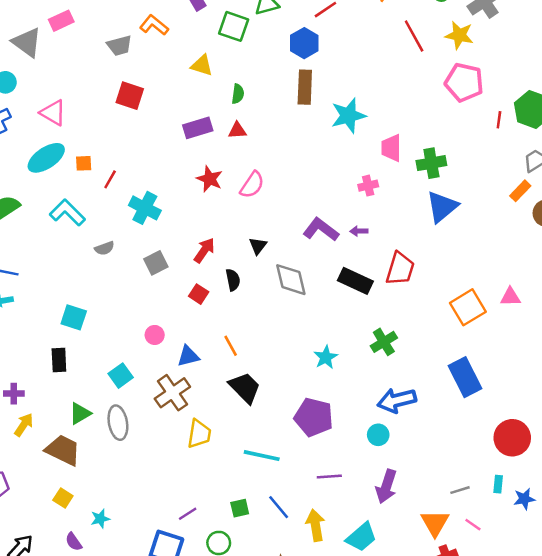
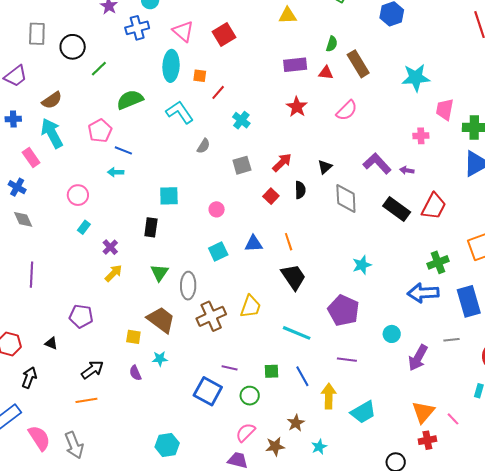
yellow triangle: (202, 65) -> (288, 16), moved, turned -30
brown rectangle: (305, 87) -> (358, 64), moved, turned -44
red square: (130, 96) -> (224, 35), moved, turned 30
cyan ellipse: (46, 158) -> (171, 66), turned -64
pink semicircle: (252, 185) -> (347, 110), moved
cyan cross: (145, 208) -> (241, 120), size x0.7
gray semicircle: (104, 248) -> (204, 146), turned -49
cyan square: (74, 317) -> (169, 196), turned -30
pink circle: (155, 335) -> (217, 209), moved
green cross: (384, 342) -> (438, 262), moved
cyan square: (121, 376) -> (218, 251), moved
brown cross: (172, 393) -> (211, 316), moved
purple cross: (14, 394) -> (110, 247), turned 35
blue arrow: (397, 400) -> (423, 293), moved
green triangle: (80, 413) -> (160, 273), turned -36
brown trapezoid: (63, 450) -> (161, 320), moved
purple arrow: (386, 486) -> (418, 358), moved
gray line: (460, 490) -> (452, 340), moved
yellow square: (63, 498) -> (133, 337), turned -35
purple line: (188, 514) -> (230, 368), turned 35

